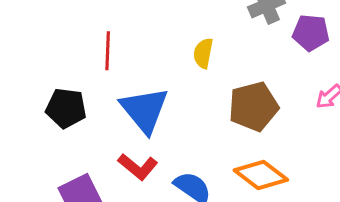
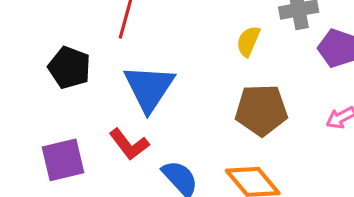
yellow semicircle: (203, 53) -> (248, 41), moved

